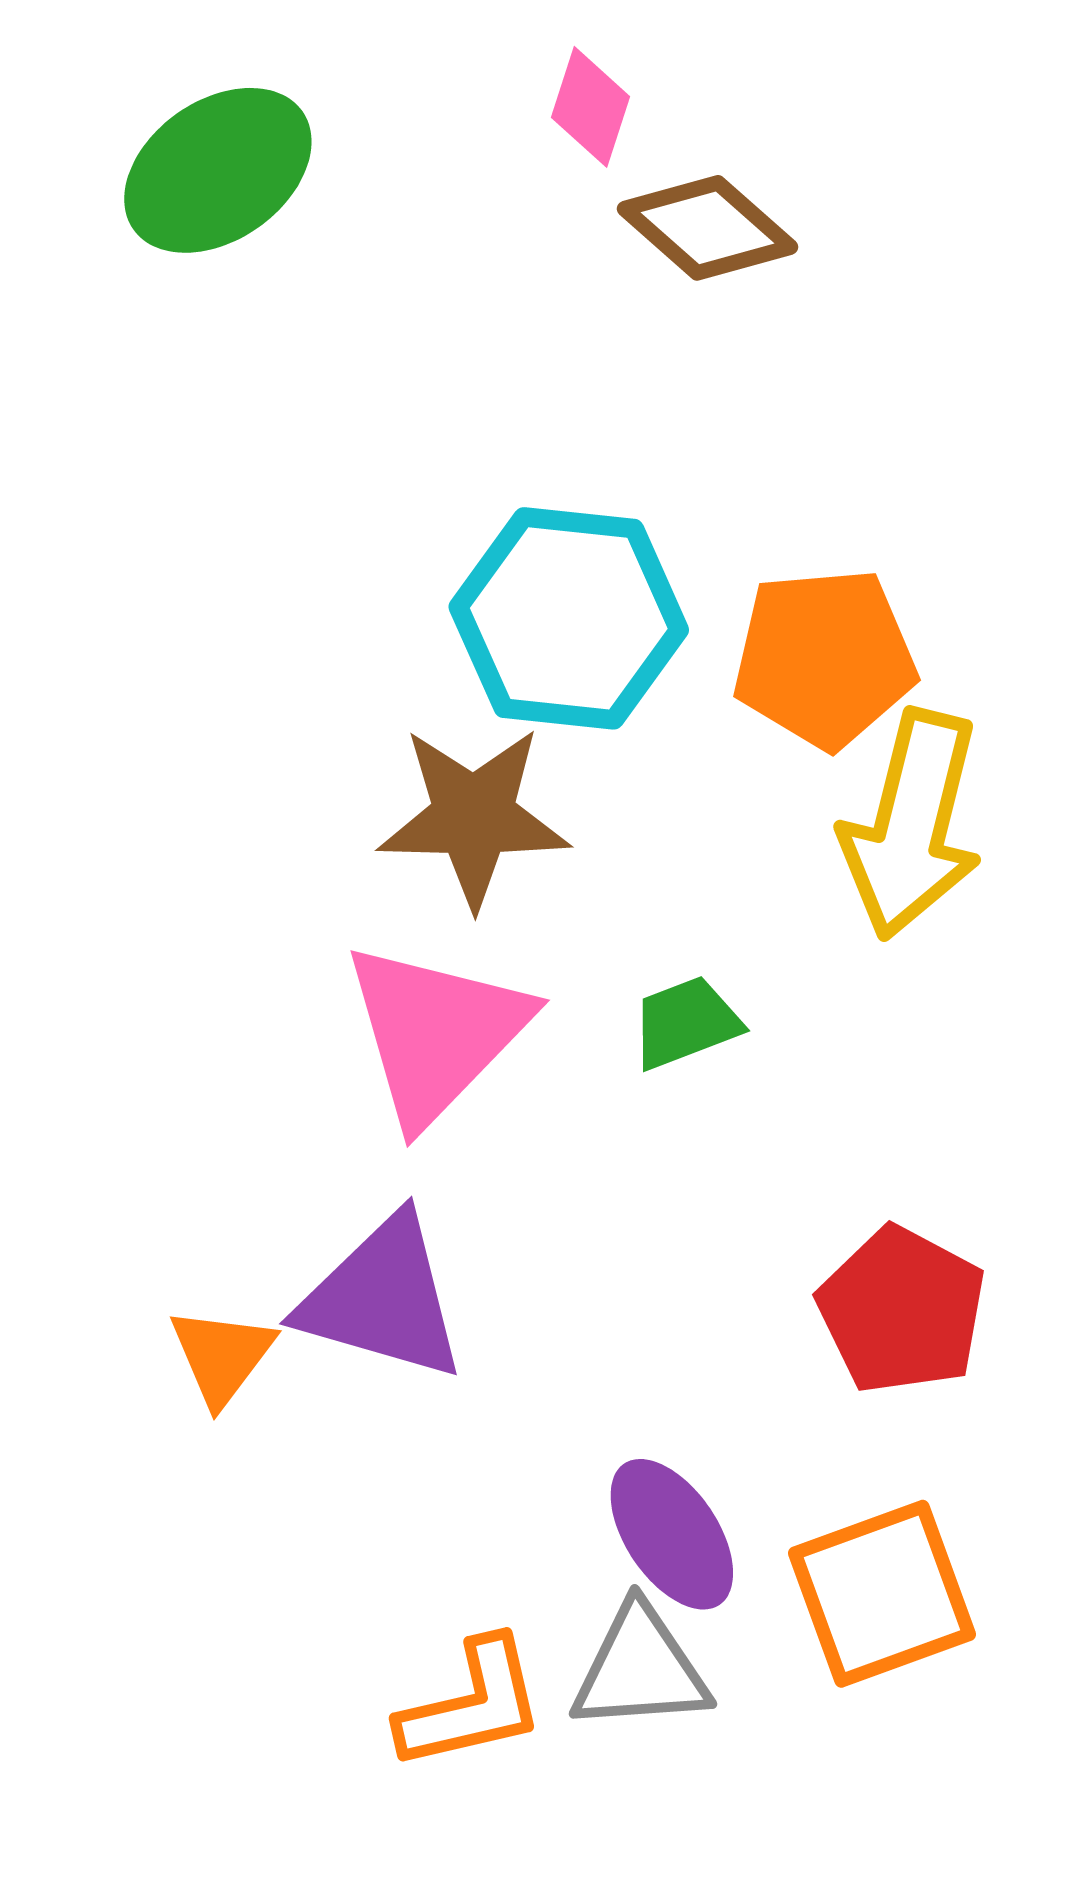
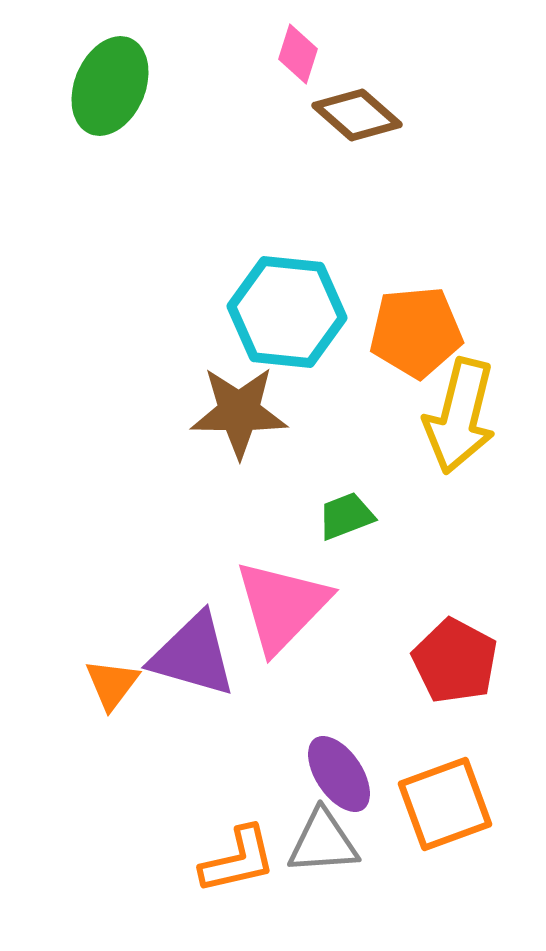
green ellipse: (218, 170) -> (110, 86), turned -32
pink triangle: (436, 1033) -> (282, 606), moved

